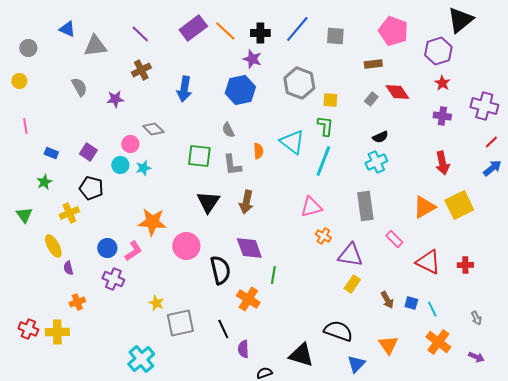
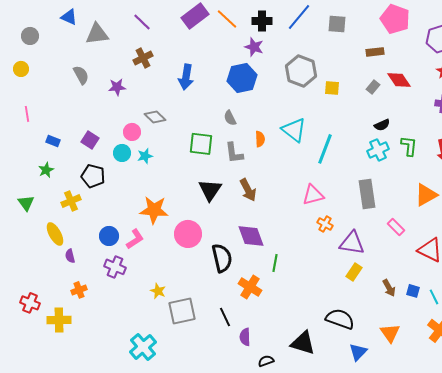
green L-shape: (325, 126) -> (409, 146), moved
brown arrow: (246, 202) -> (248, 190), turned -40
red cross: (28, 329) -> (30, 303), moved

